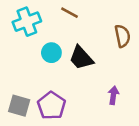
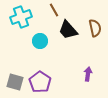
brown line: (70, 13) -> (54, 10), turned 32
black trapezoid: (81, 58) -> (68, 30), moved

